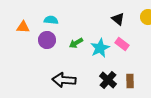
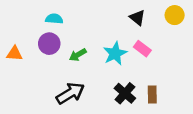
orange triangle: (23, 27) -> (14, 54), moved
green arrow: (76, 43) -> (78, 55), moved
black arrow: (64, 80) -> (70, 93), turned 145

